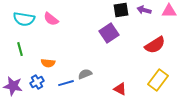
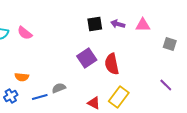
purple square: (109, 33) -> (87, 58), moved
red semicircle: (155, 45) -> (112, 64), moved, turned 110
yellow rectangle: (158, 80) -> (119, 97), moved

